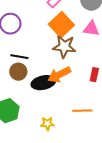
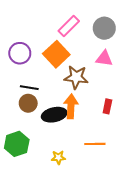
orange square: (61, 25) -> (56, 54), moved
orange arrow: (59, 75) -> (71, 106), turned 120

